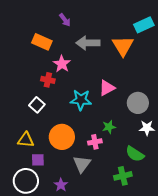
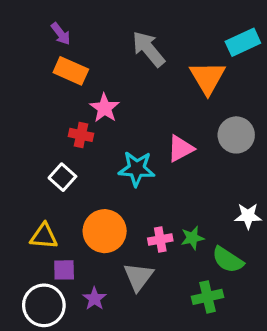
purple arrow: (65, 20) -> (61, 34), moved
gray arrow: (88, 43) -> (148, 49), moved, turned 50
gray circle: (138, 103) -> (236, 135), moved
green star: (109, 127) -> (192, 238), moved
purple star: (61, 185) -> (94, 299), moved

